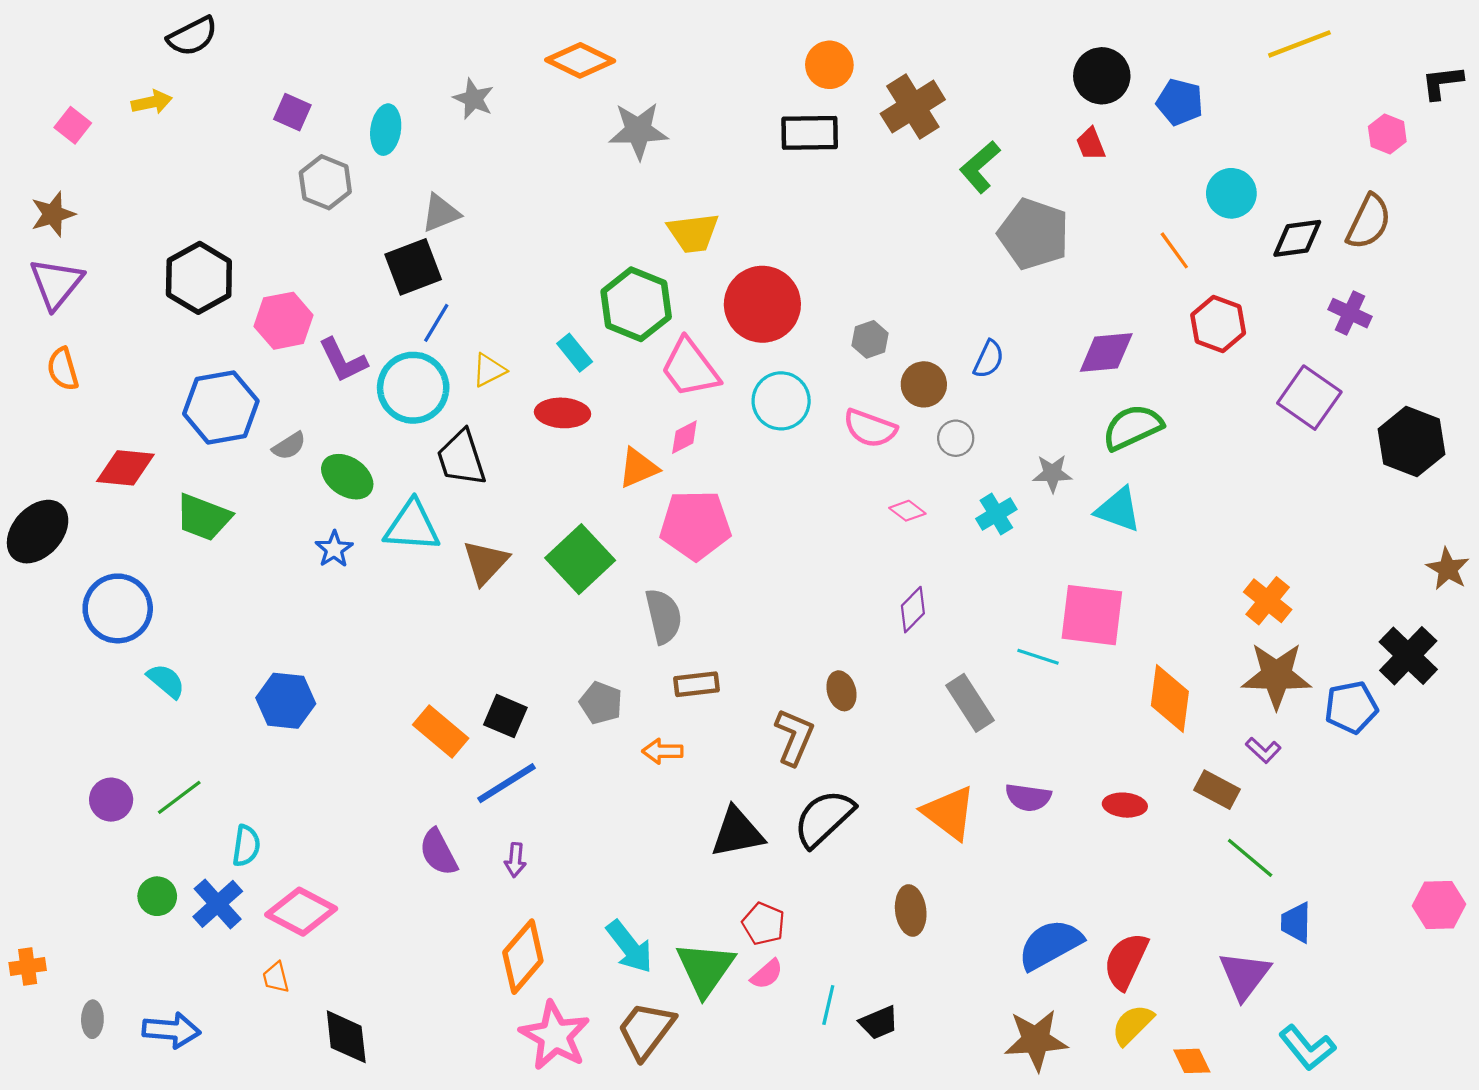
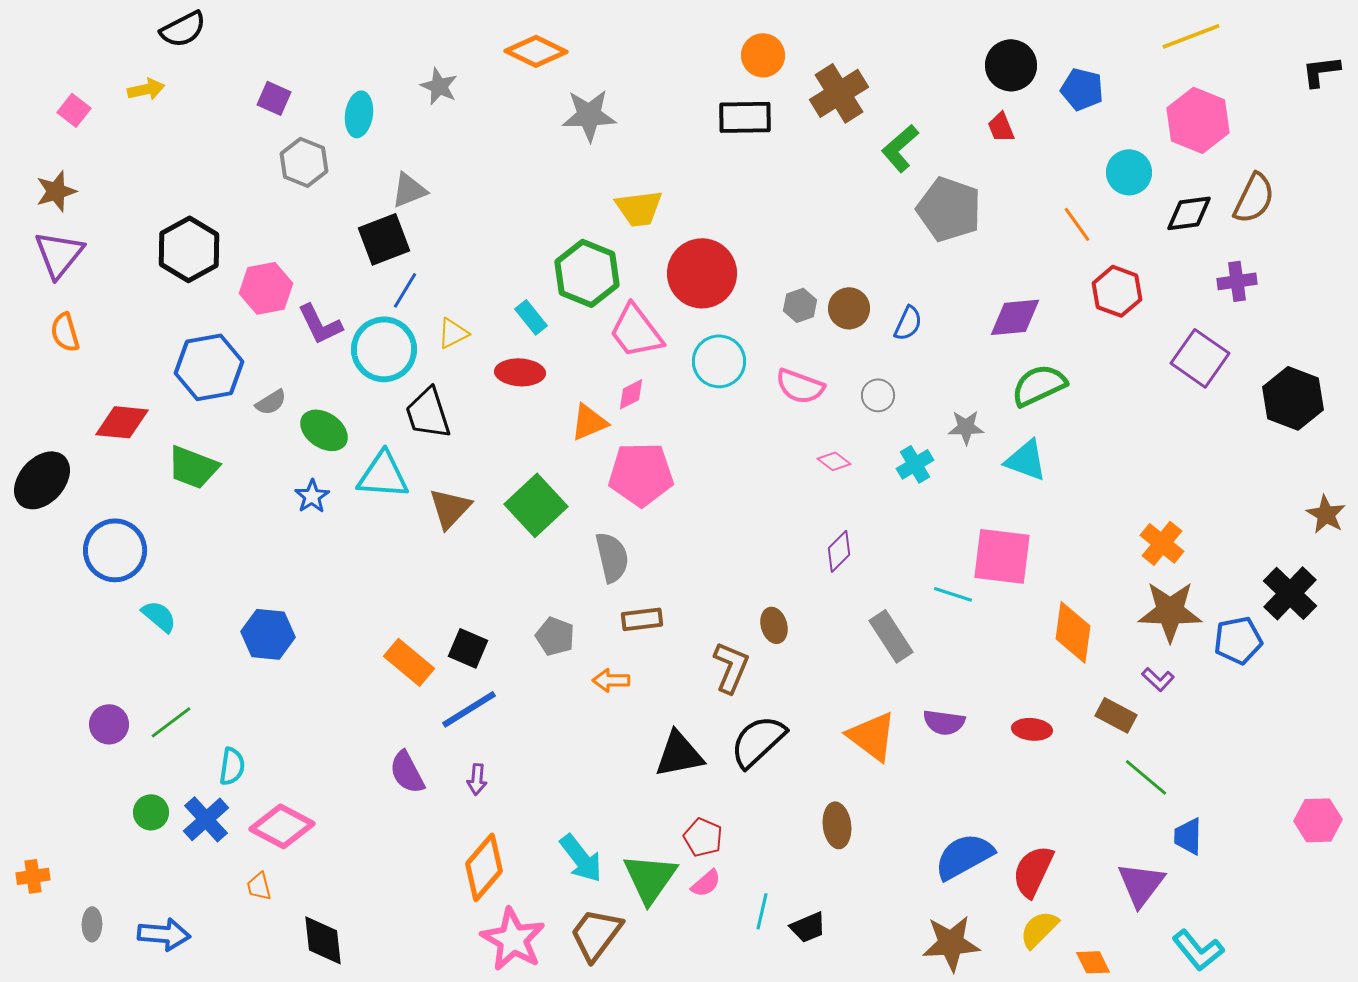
pink hexagon: (1387, 134) -> (1198, 120), moved, size x1.8
purple cross: (1350, 313) -> (1237, 281), turned -33
brown circle: (924, 384) -> (849, 308), moved

